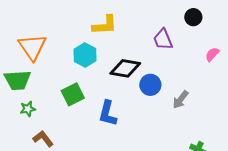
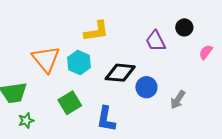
black circle: (193, 17) -> (184, 27), moved
orange triangle: (32, 47) -> (46, 59), moved

